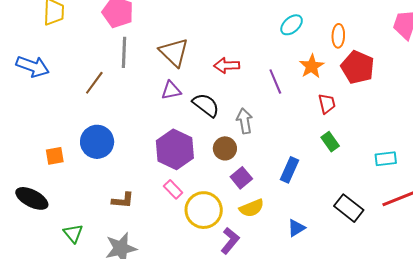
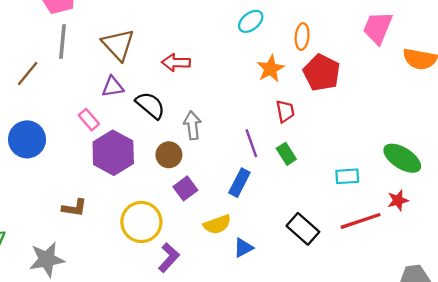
purple line: (275, 82) -> (251, 143), moved
pink rectangle: (173, 189) -> (89, 120), moved
brown L-shape: (123, 200) -> (74, 208), moved
yellow semicircle: (252, 208) -> (217, 224), moved

